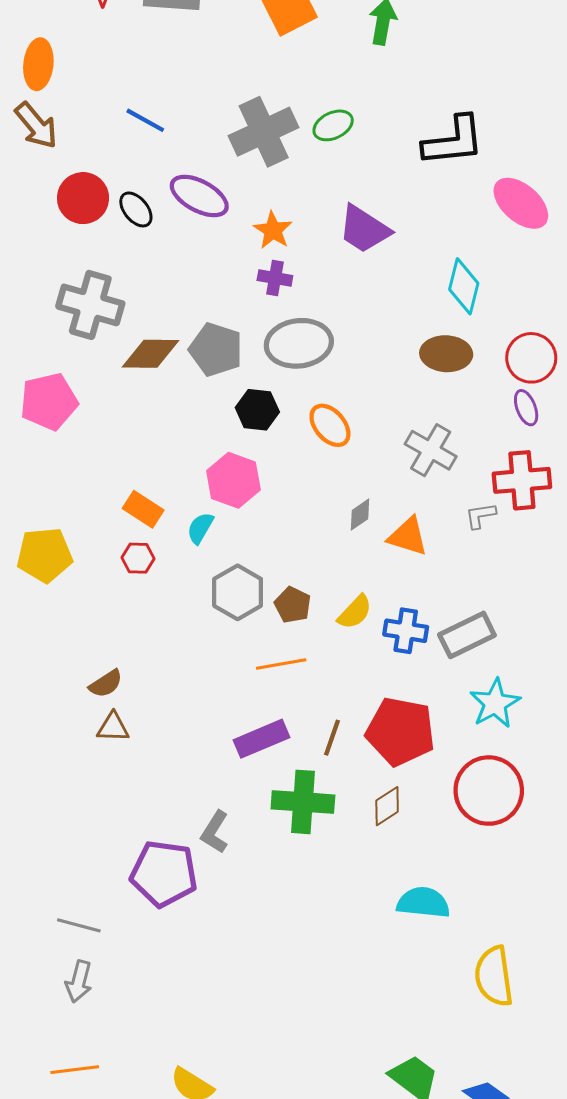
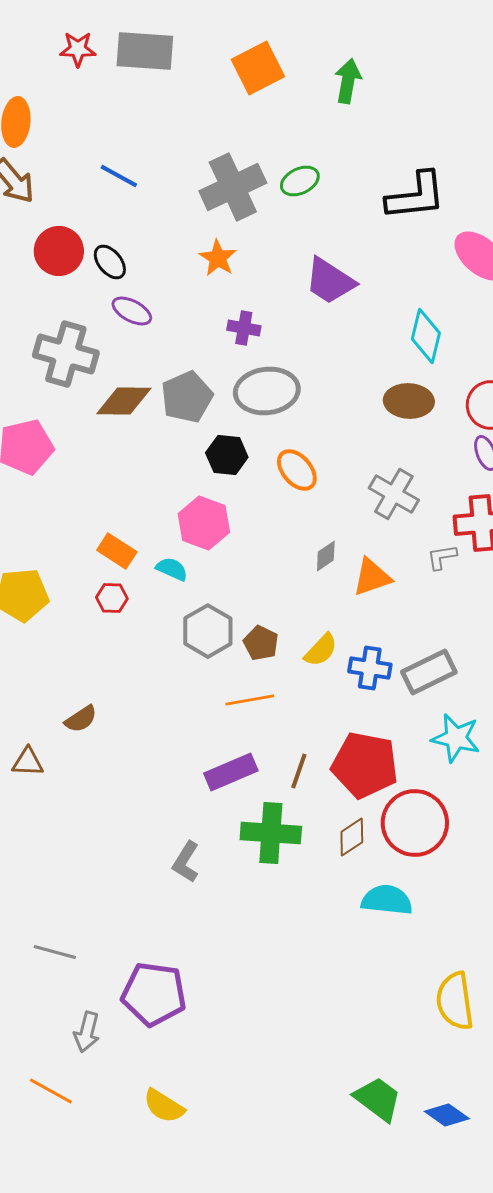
purple ellipse: (199, 196) -> (132, 311), moved, size x0.7
orange star: (273, 230) -> (218, 258), moved
gray pentagon: (216, 350) -> (187, 397), turned 30
cyan semicircle: (200, 528) -> (172, 569), turned 84
orange triangle: (408, 536) -> (372, 577), turned -36
cyan star: (495, 703) -> (456, 738), turned -30
brown triangle: (113, 727) -> (28, 762), moved
red circle: (489, 791) -> (415, 823), moved
purple pentagon: (164, 874) -> (154, 994), moved
cyan semicircle: (423, 903) -> (387, 900), moved
gray arrow: (79, 981) -> (87, 1032), moved
orange line: (75, 1070) -> (51, 1091), turned 36

